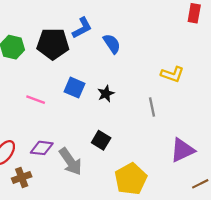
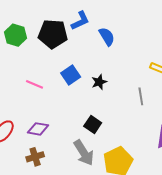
blue square: (75, 88) -> (71, 75), turned 30
gray arrow: (71, 162) -> (84, 153), moved
brown cross: (22, 177) -> (35, 157), moved

